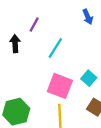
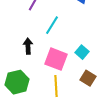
black arrow: (15, 44) -> (28, 46), moved

